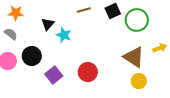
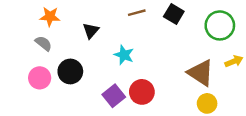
black square: (113, 11) -> (174, 14), turned -35
green circle: (137, 20) -> (220, 25), moved
cyan star: (64, 35) -> (124, 55), moved
purple square: (54, 75) -> (114, 96), moved

